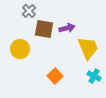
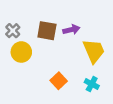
gray cross: (29, 11) -> (13, 31), moved
cyan cross: (94, 76) -> (92, 84), moved

